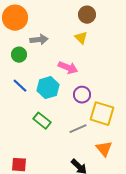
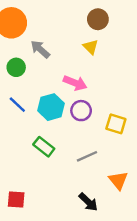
gray arrow: (39, 40) -> (40, 49), turned -132
purple circle: (82, 95) -> (81, 111), moved
yellow square: (102, 114) -> (116, 124), moved, size x0.7

